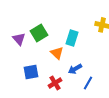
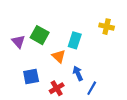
green square: (39, 33) -> (40, 35), turned -30
blue arrow: (75, 69) -> (78, 73), turned 96

